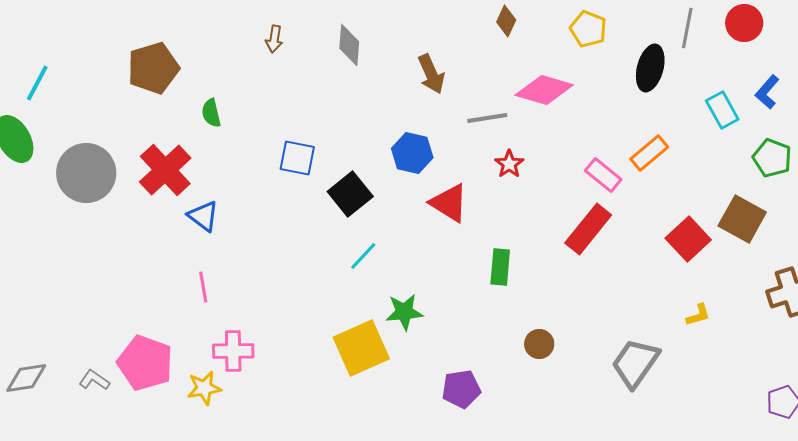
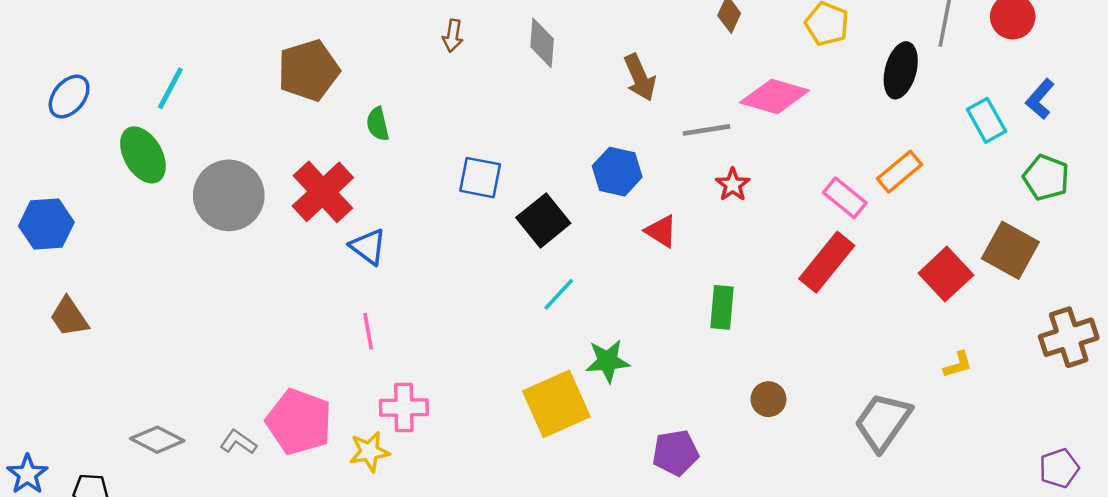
red triangle: (449, 203) -> (661, 231), size x0.7
gray diamond: (26, 378) -> (157, 440), turned 36

